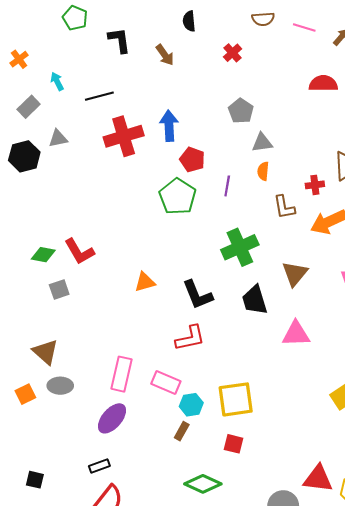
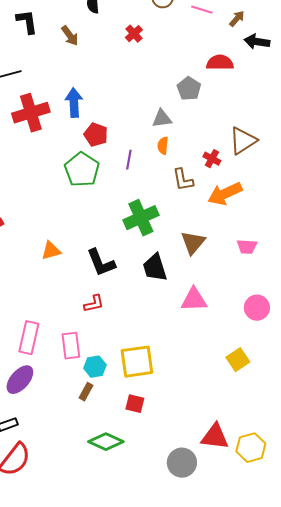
gray pentagon: (241, 111) -> (189, 89), moved
red cross: (315, 185) -> (212, 159), turned 36
red L-shape: (190, 338) -> (94, 304), size x0.7
pink rectangle: (166, 382) -> (71, 346), turned 60

